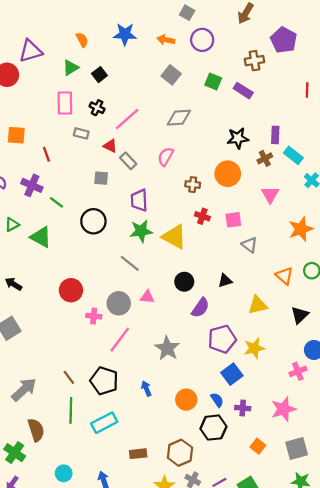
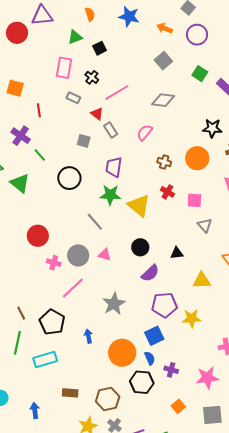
blue square: (232, 374) -> (154, 336), moved
orange circle: (186, 400) -> (122, 353), size x1.4

